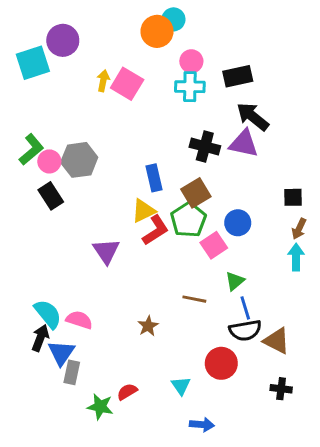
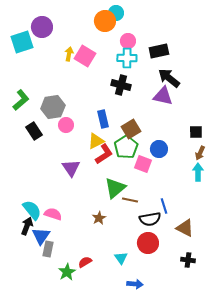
black cross: (205, 146) -> (121, 85), moved
pink circle: (49, 161) -> (66, 125), moved
pink square: (214, 245) -> (143, 164), turned -36
green triangle: (235, 281) -> (115, 188), moved, size x1.6
black semicircle: (245, 330) -> (150, 219), moved
green star: (100, 407) -> (67, 272), turned 30

